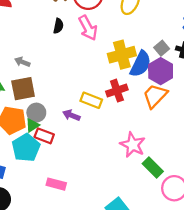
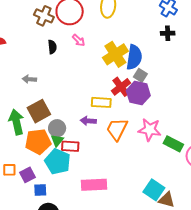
pink arrow: (88, 28) -> (79, 40), size x0.6
gray square: (162, 48) -> (140, 75), moved
gray arrow: (22, 62) -> (29, 79), moved
purple hexagon: (161, 71) -> (138, 93), moved
orange trapezoid: (155, 96) -> (117, 129), moved
pink rectangle: (56, 184) -> (94, 185), size x1.4

